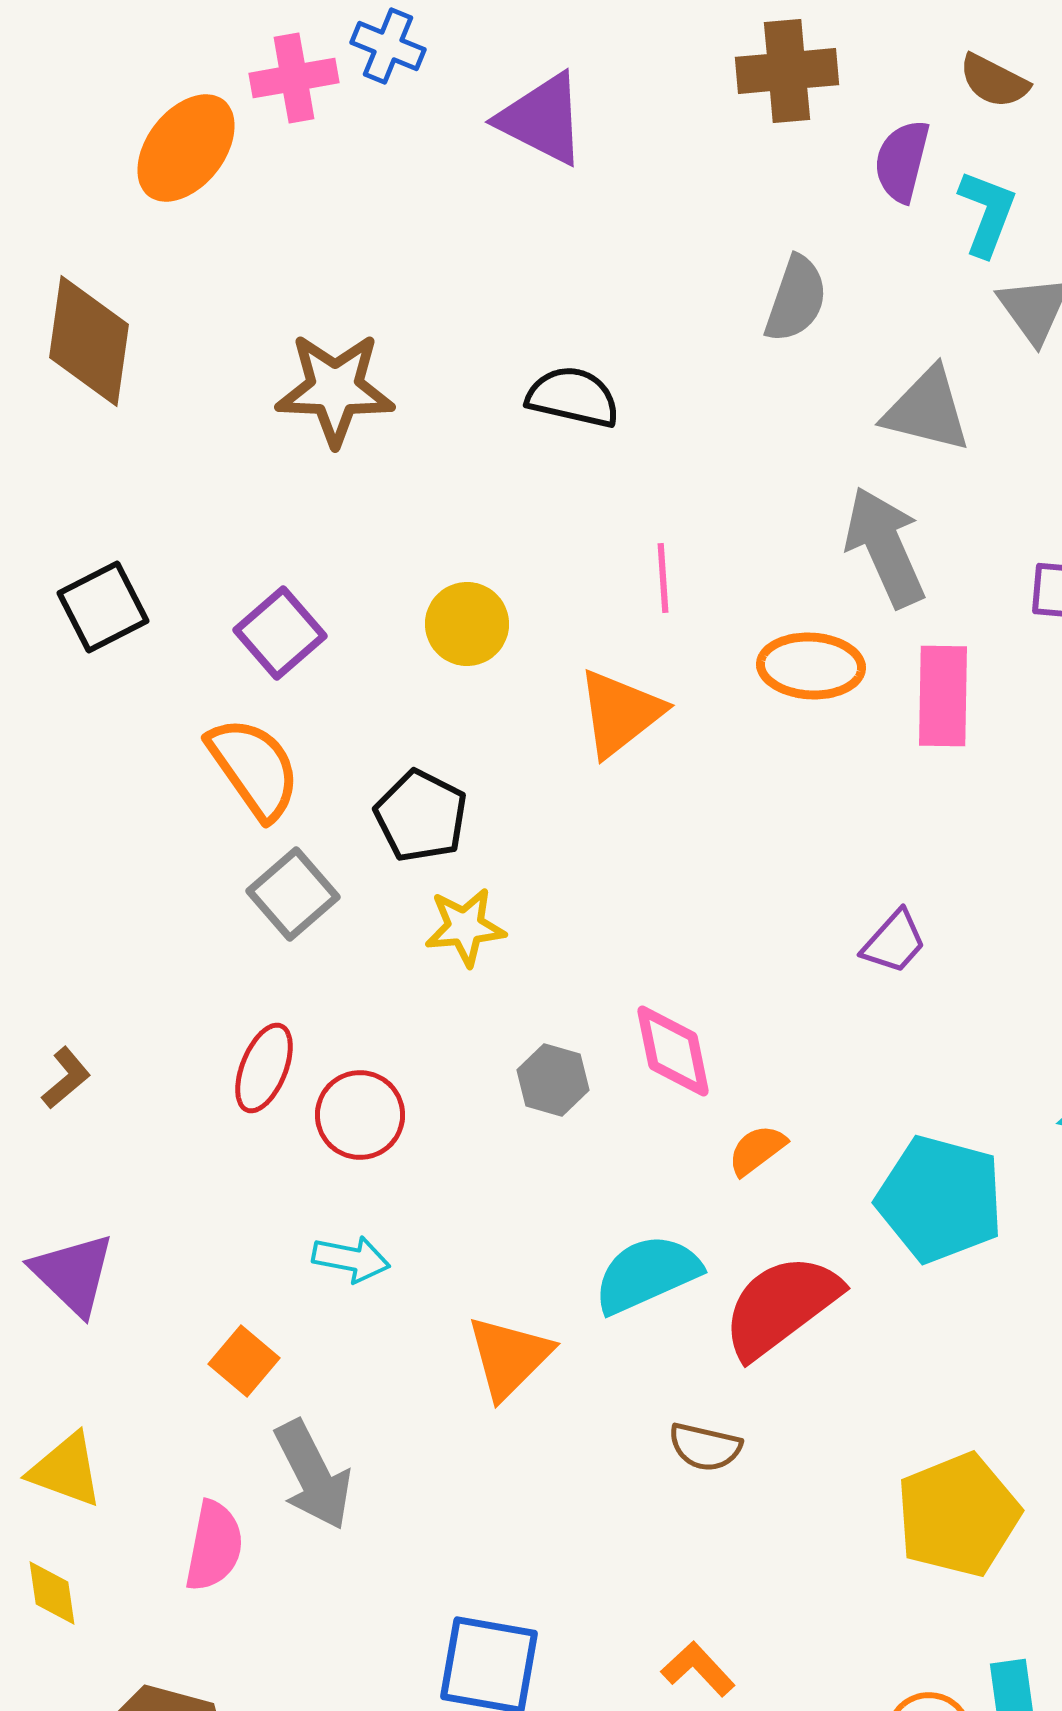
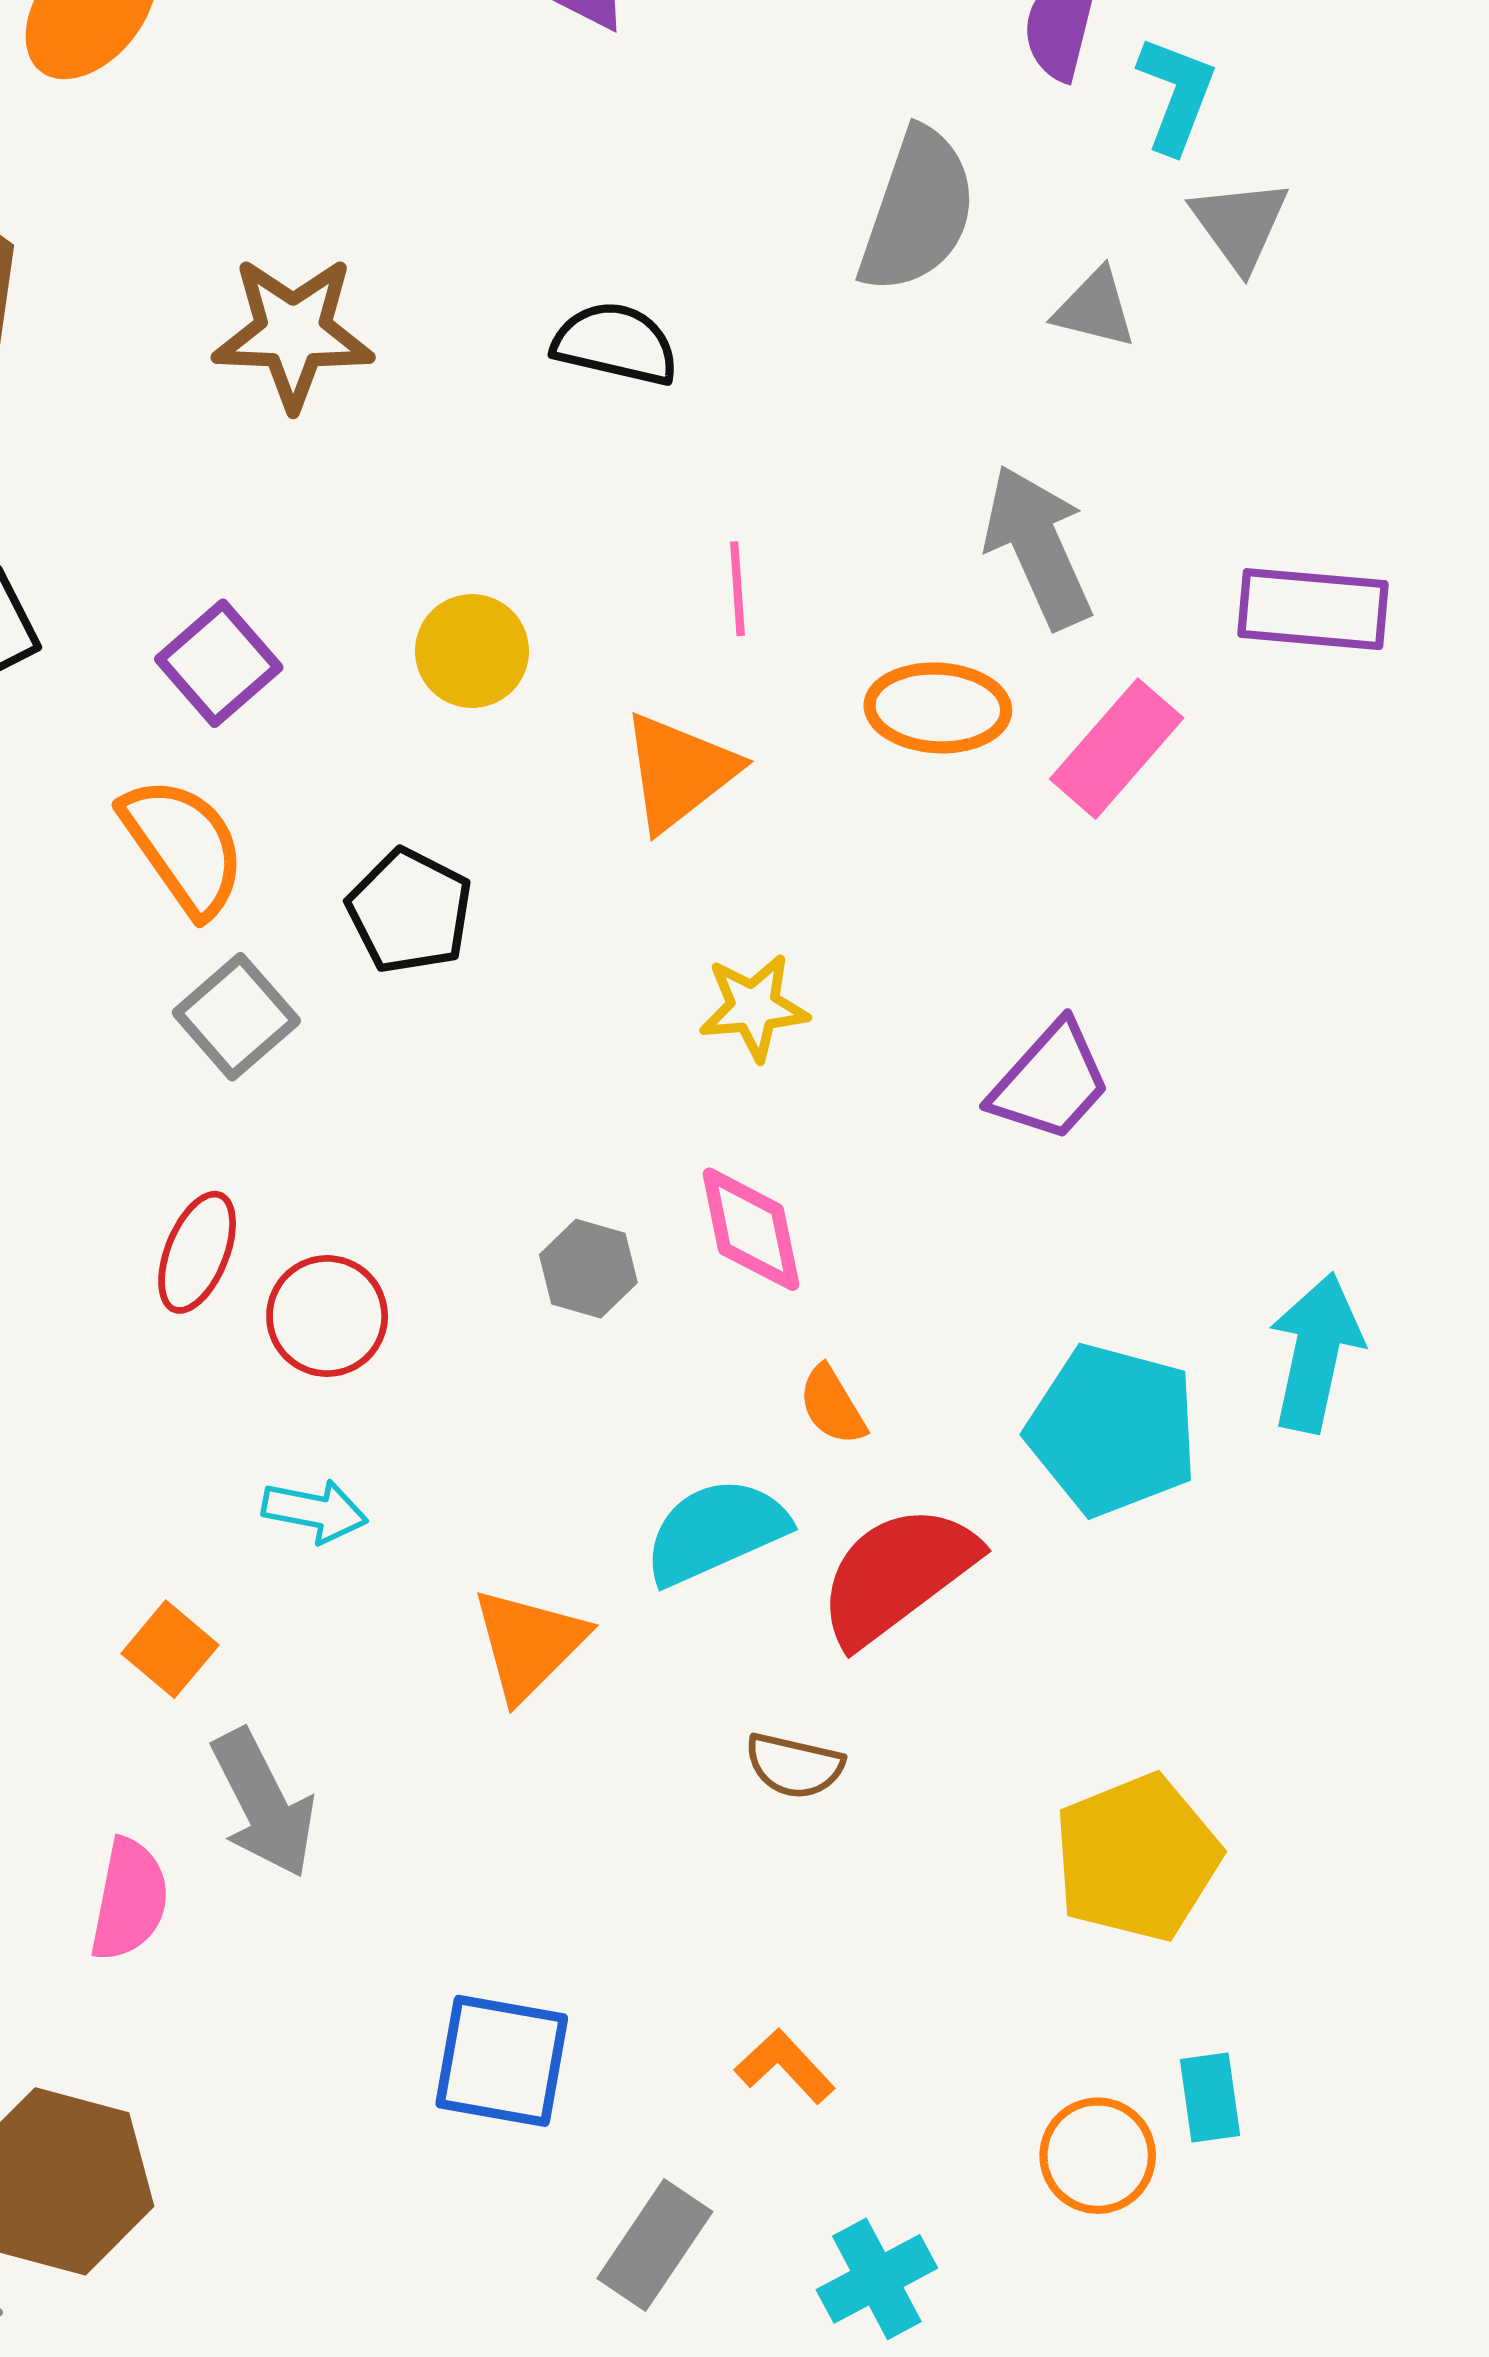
gray semicircle: (796, 299) -> (918, 211), size x1.4
gray triangle: (927, 410) -> (1095, 308), moved, size x0.7
pink rectangle: (943, 696) -> (1117, 749), turned 40
yellow star: (465, 927) -> (754, 1007), moved
purple trapezoid: (894, 942) -> (1050, 1082), size x1.4
orange semicircle: (757, 1150) -> (832, 1405), moved, turned -84

